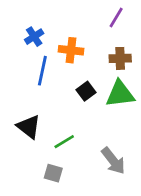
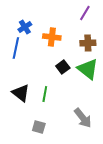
blue line: (42, 71) -> (16, 48), moved
green triangle: (120, 94) -> (88, 69), turned 45
green line: (64, 142) -> (45, 94), moved, turned -49

